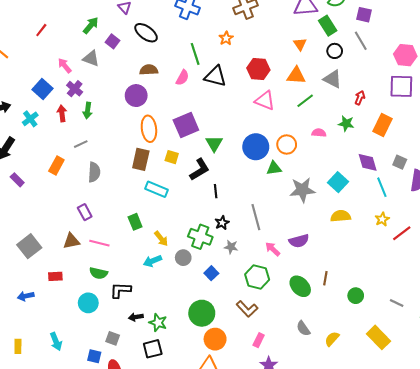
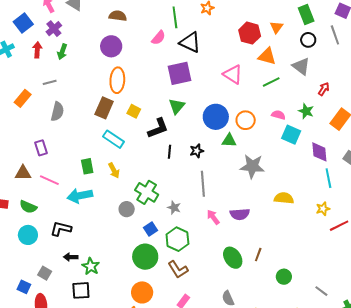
red hexagon: (258, 69) -> (250, 33), moved
brown semicircle: (149, 70) -> (118, 16), moved
purple square: (186, 125) -> (180, 73), moved
cyan square: (338, 182) -> (291, 135), moved, turned -30
black star: (222, 223) -> (197, 151), moved
yellow arrow: (161, 239) -> (114, 170), moved
cyan arrow: (152, 261) -> (80, 196), moved, size x1.4
green semicircle: (98, 273) -> (28, 207), moved
green hexagon: (257, 277) -> (177, 239), moved
green circle: (202, 313) -> (145, 257), moved

